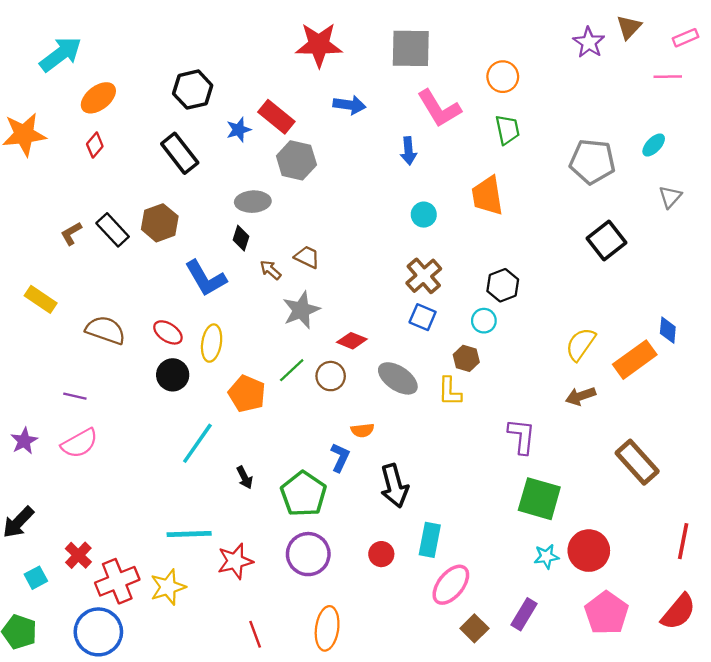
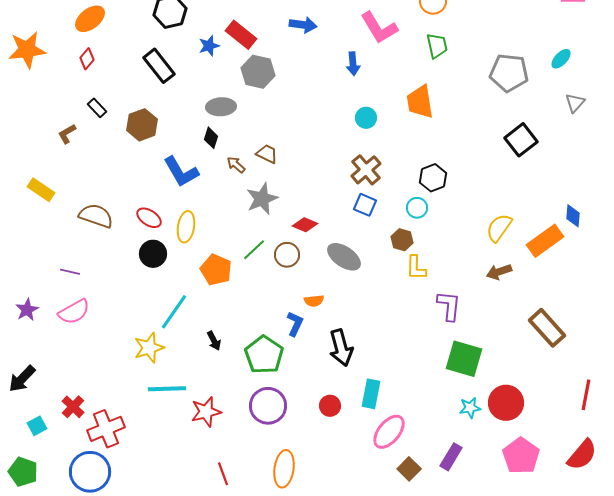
black rectangle: (113, 230) -> (97, 108), moved, size x0.7
yellow L-shape: (450, 391) -> (416, 268), moved
yellow star: (168, 587) -> (149, 348), moved

